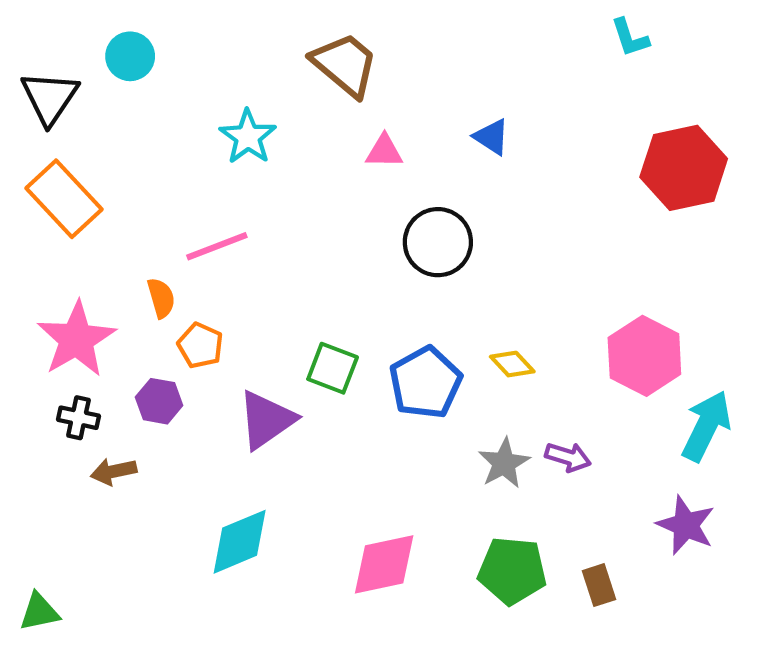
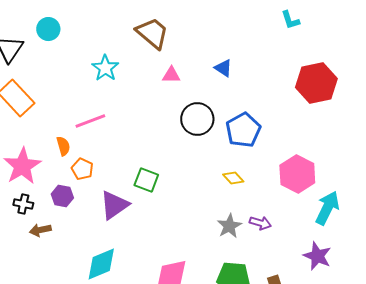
blue pentagon: (425, 383) -> (243, 130), moved

